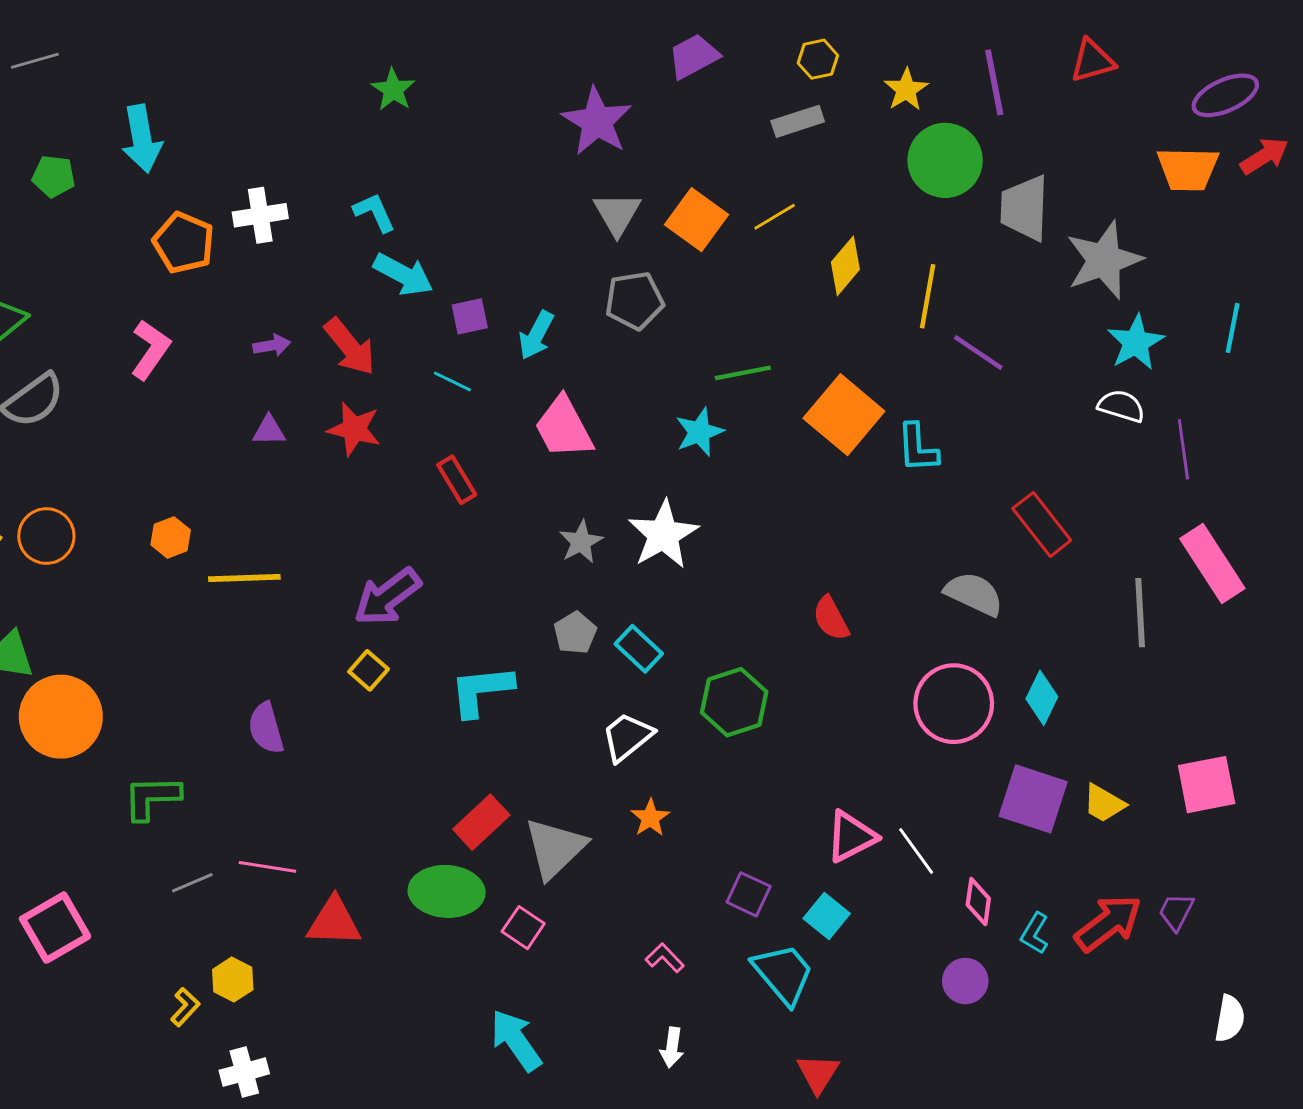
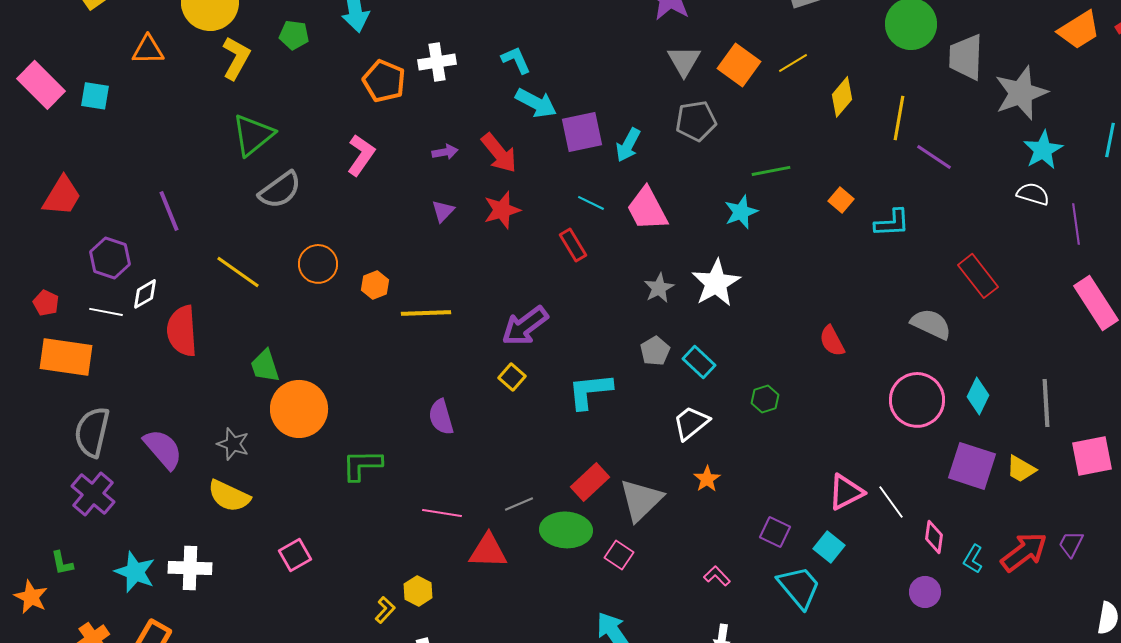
orange trapezoid: (1188, 169) -> (1079, 30), turned -33
purple square: (470, 316) -> (582, 132), size x1.6
cyan line: (452, 381) -> (591, 203), moved
orange square: (844, 415) -> (841, 200), size x0.5
red star: (354, 429) -> (502, 210), turned -30
purple triangle: (269, 431) -> (443, 211), turned -45
cyan L-shape: (918, 448) -> (892, 223), turned -90
orange circle: (46, 536) -> (318, 264), moved
gray line: (1140, 613) -> (1046, 403), moved
green hexagon: (734, 702) -> (765, 399), size x0.6
gray line: (192, 883) -> (519, 504), moved
pink square: (55, 928) -> (295, 555), size x0.7

